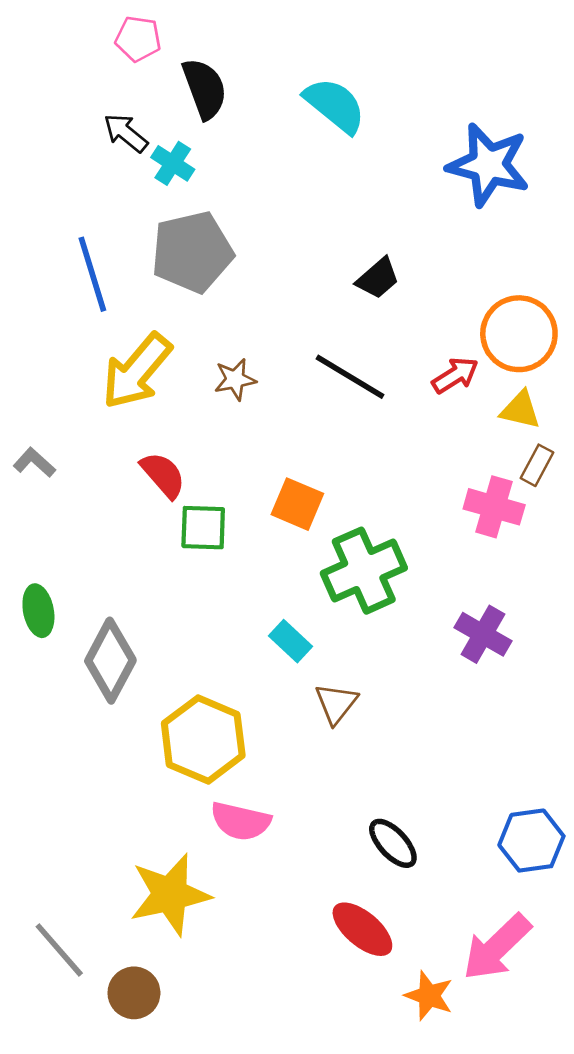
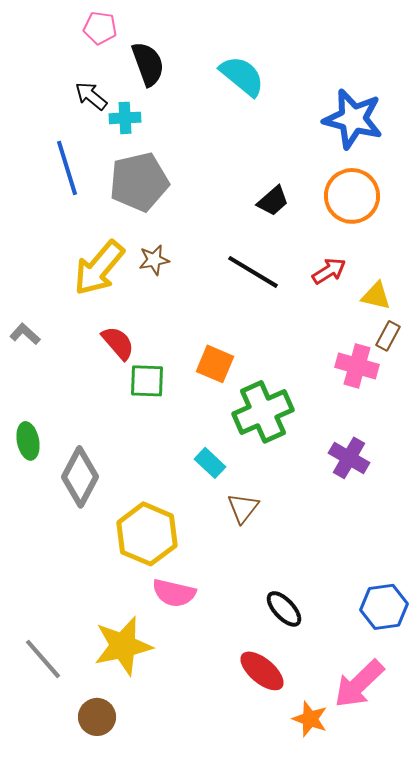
cyan cross: (173, 163) -> (125, 118), turned -36
blue line: (92, 274) -> (67, 168), moved
orange circle: (519, 334) -> (352, 196), moved
brown star: (235, 379) -> (154, 260), moved
gray line: (59, 950) -> (43, 659), moved

